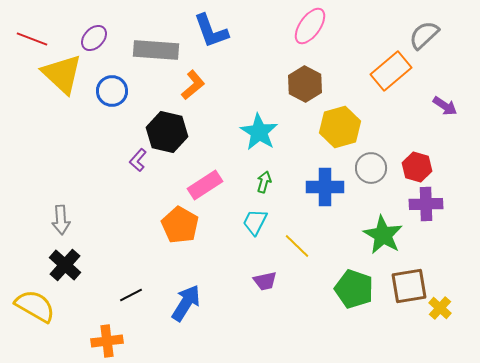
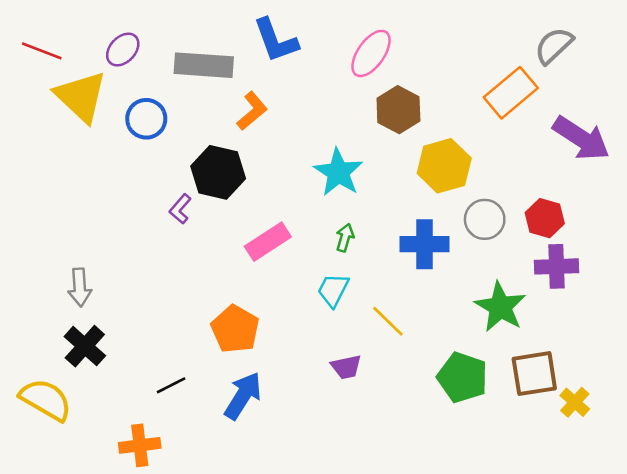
pink ellipse: (310, 26) -> (371, 53), moved
purple arrow: (445, 106) -> (581, 138), size x1.8
orange pentagon: (180, 225) -> (235, 329), moved

